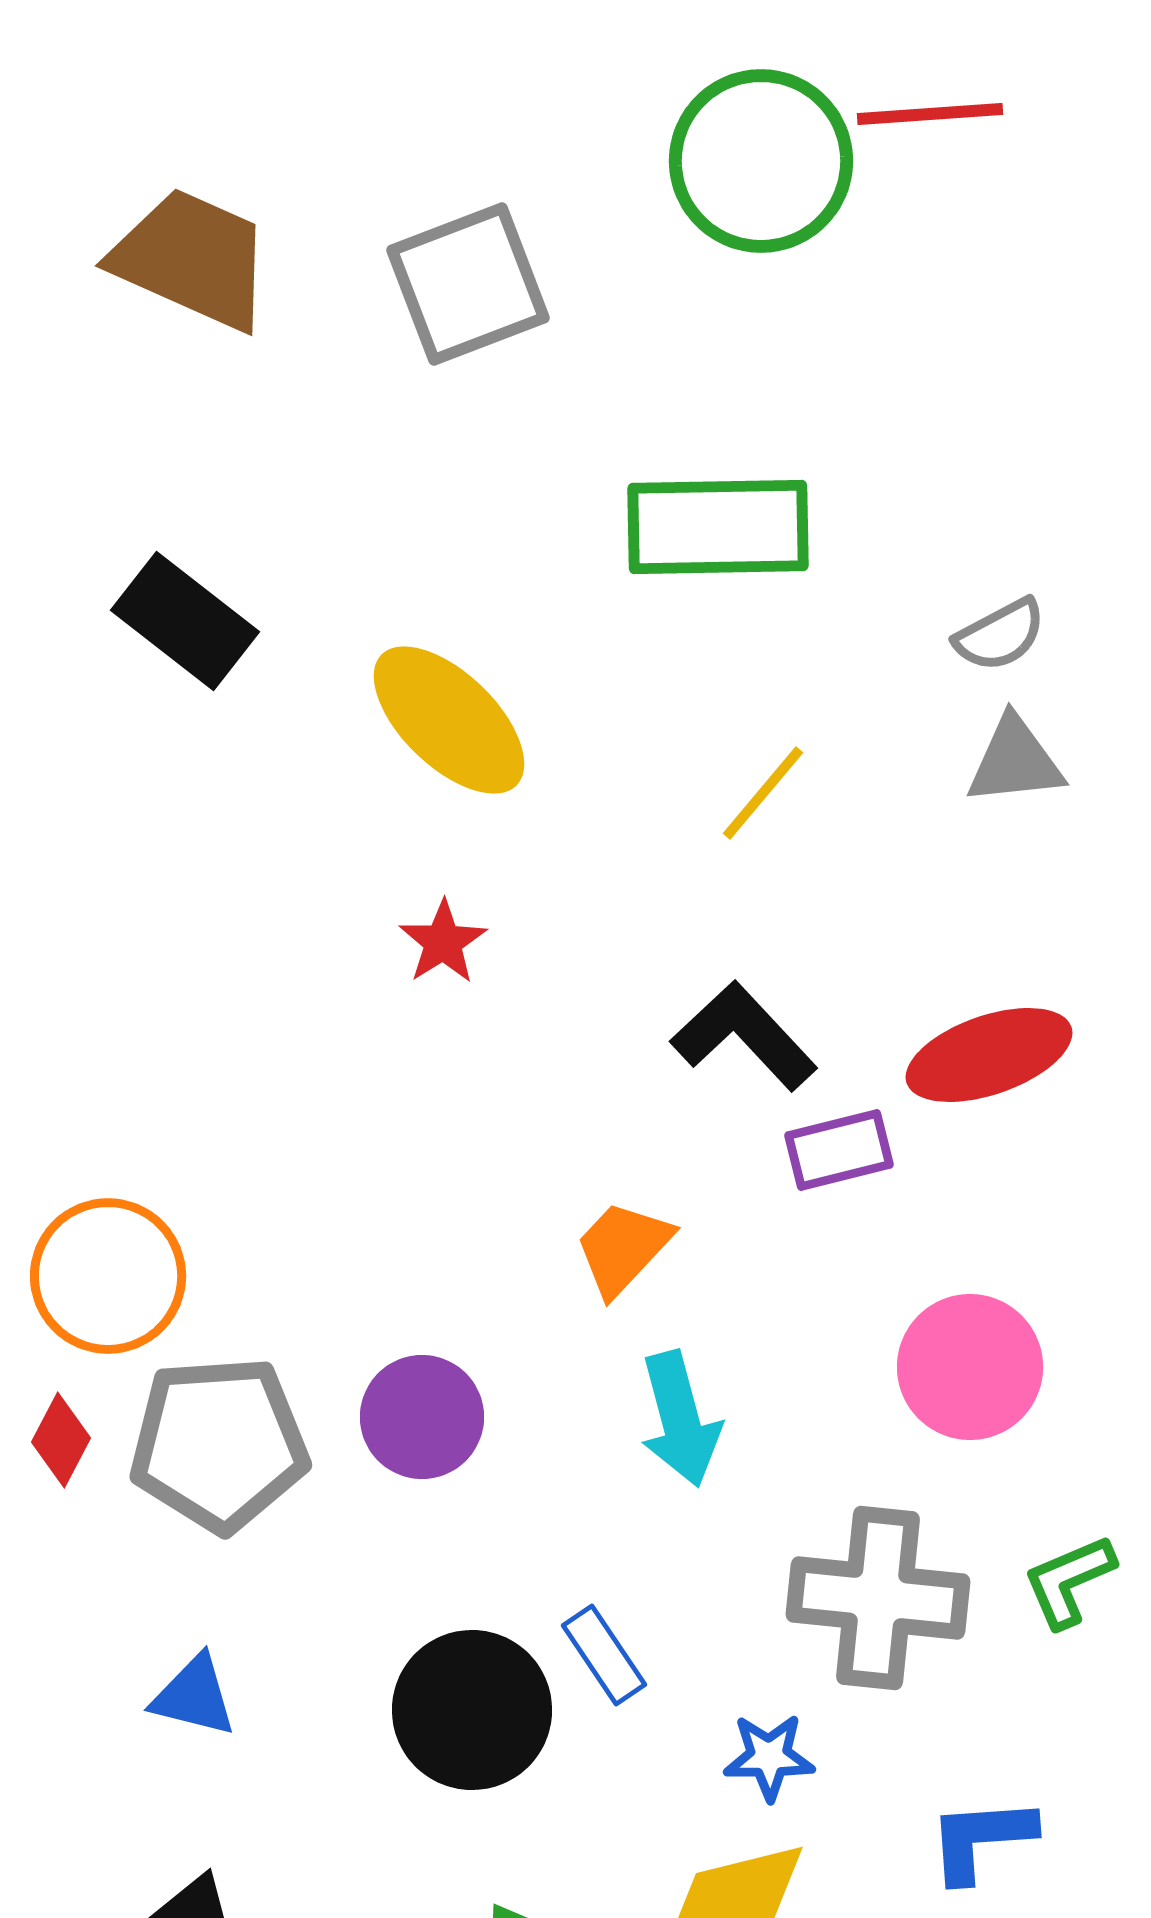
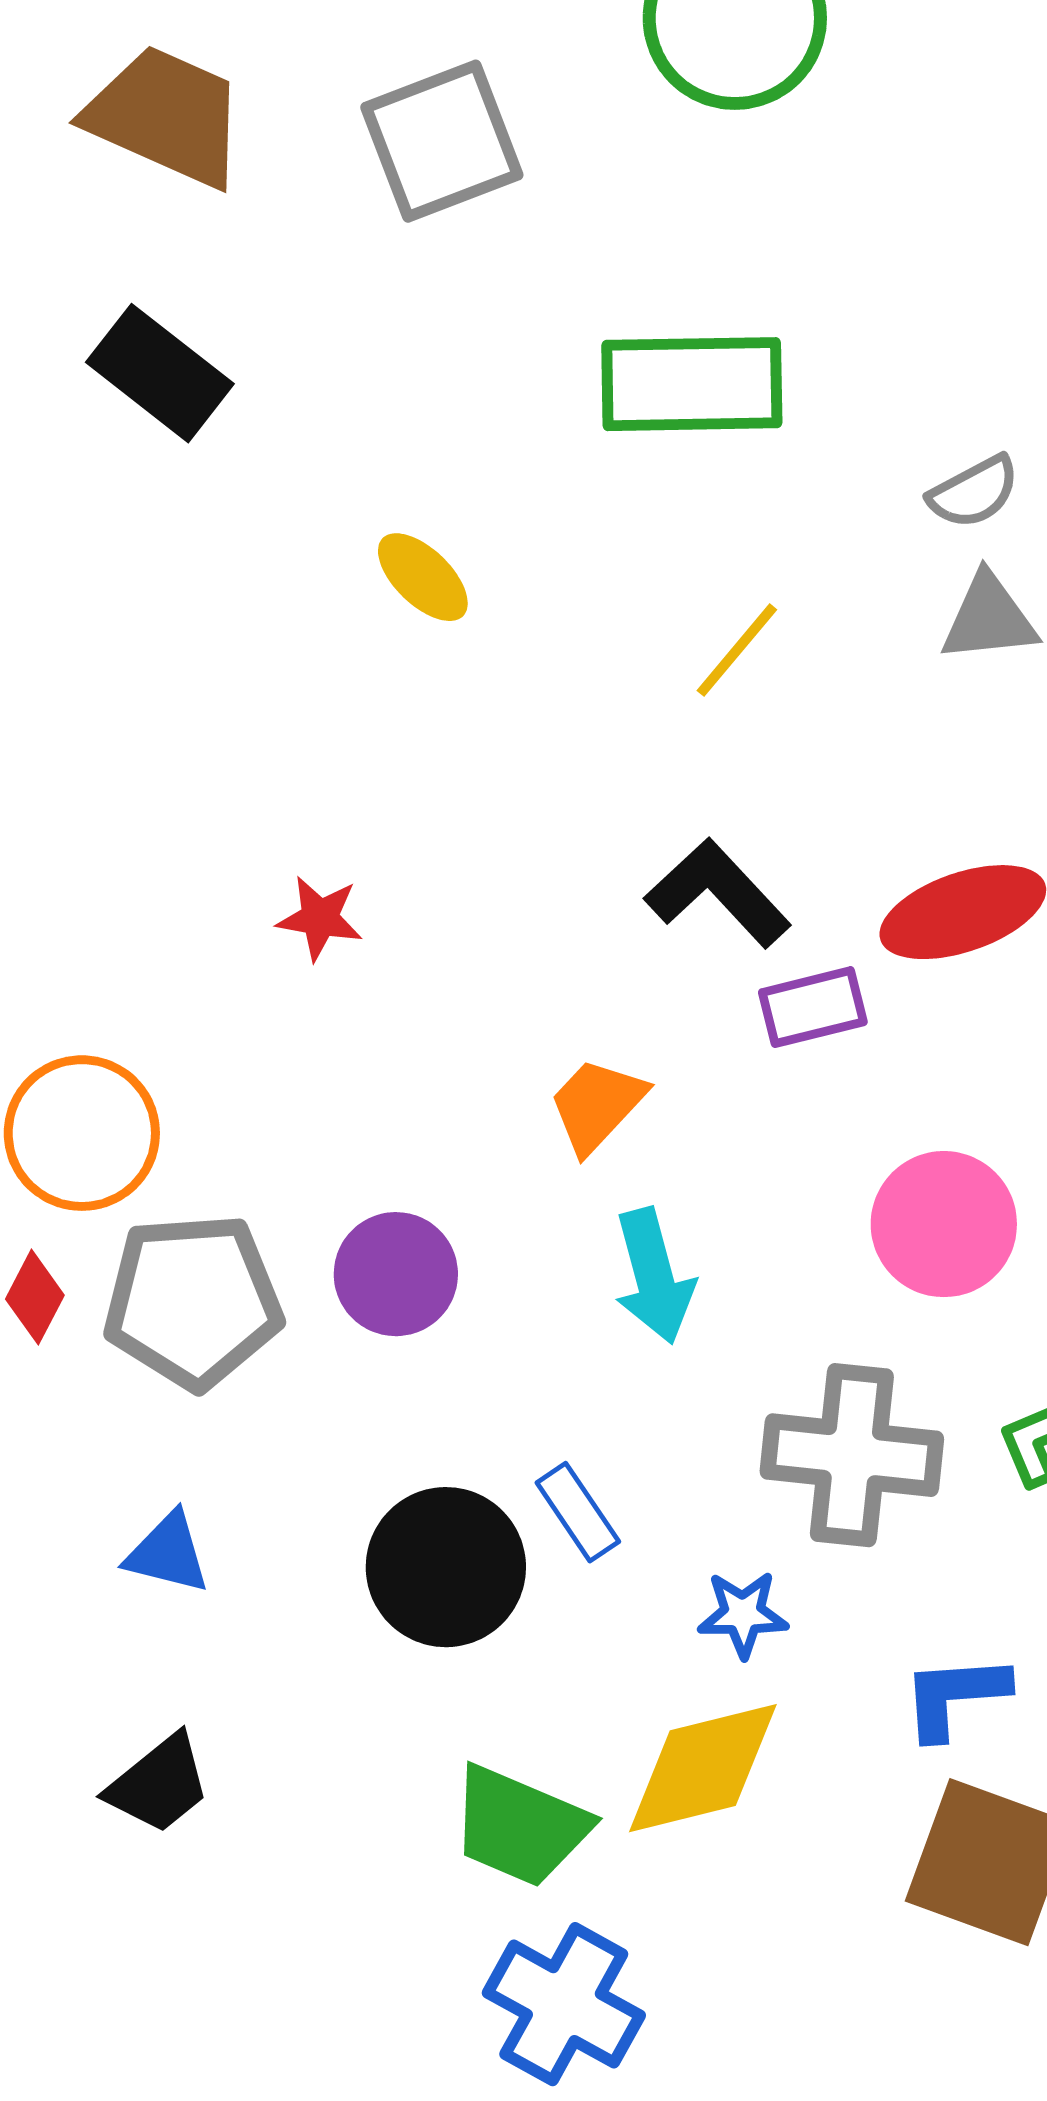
black rectangle: (185, 621) -> (160, 373), moved
yellow ellipse: (449, 720) -> (423, 577), size x0.6
red star: (443, 942) -> (320, 918), moved, turned -30

